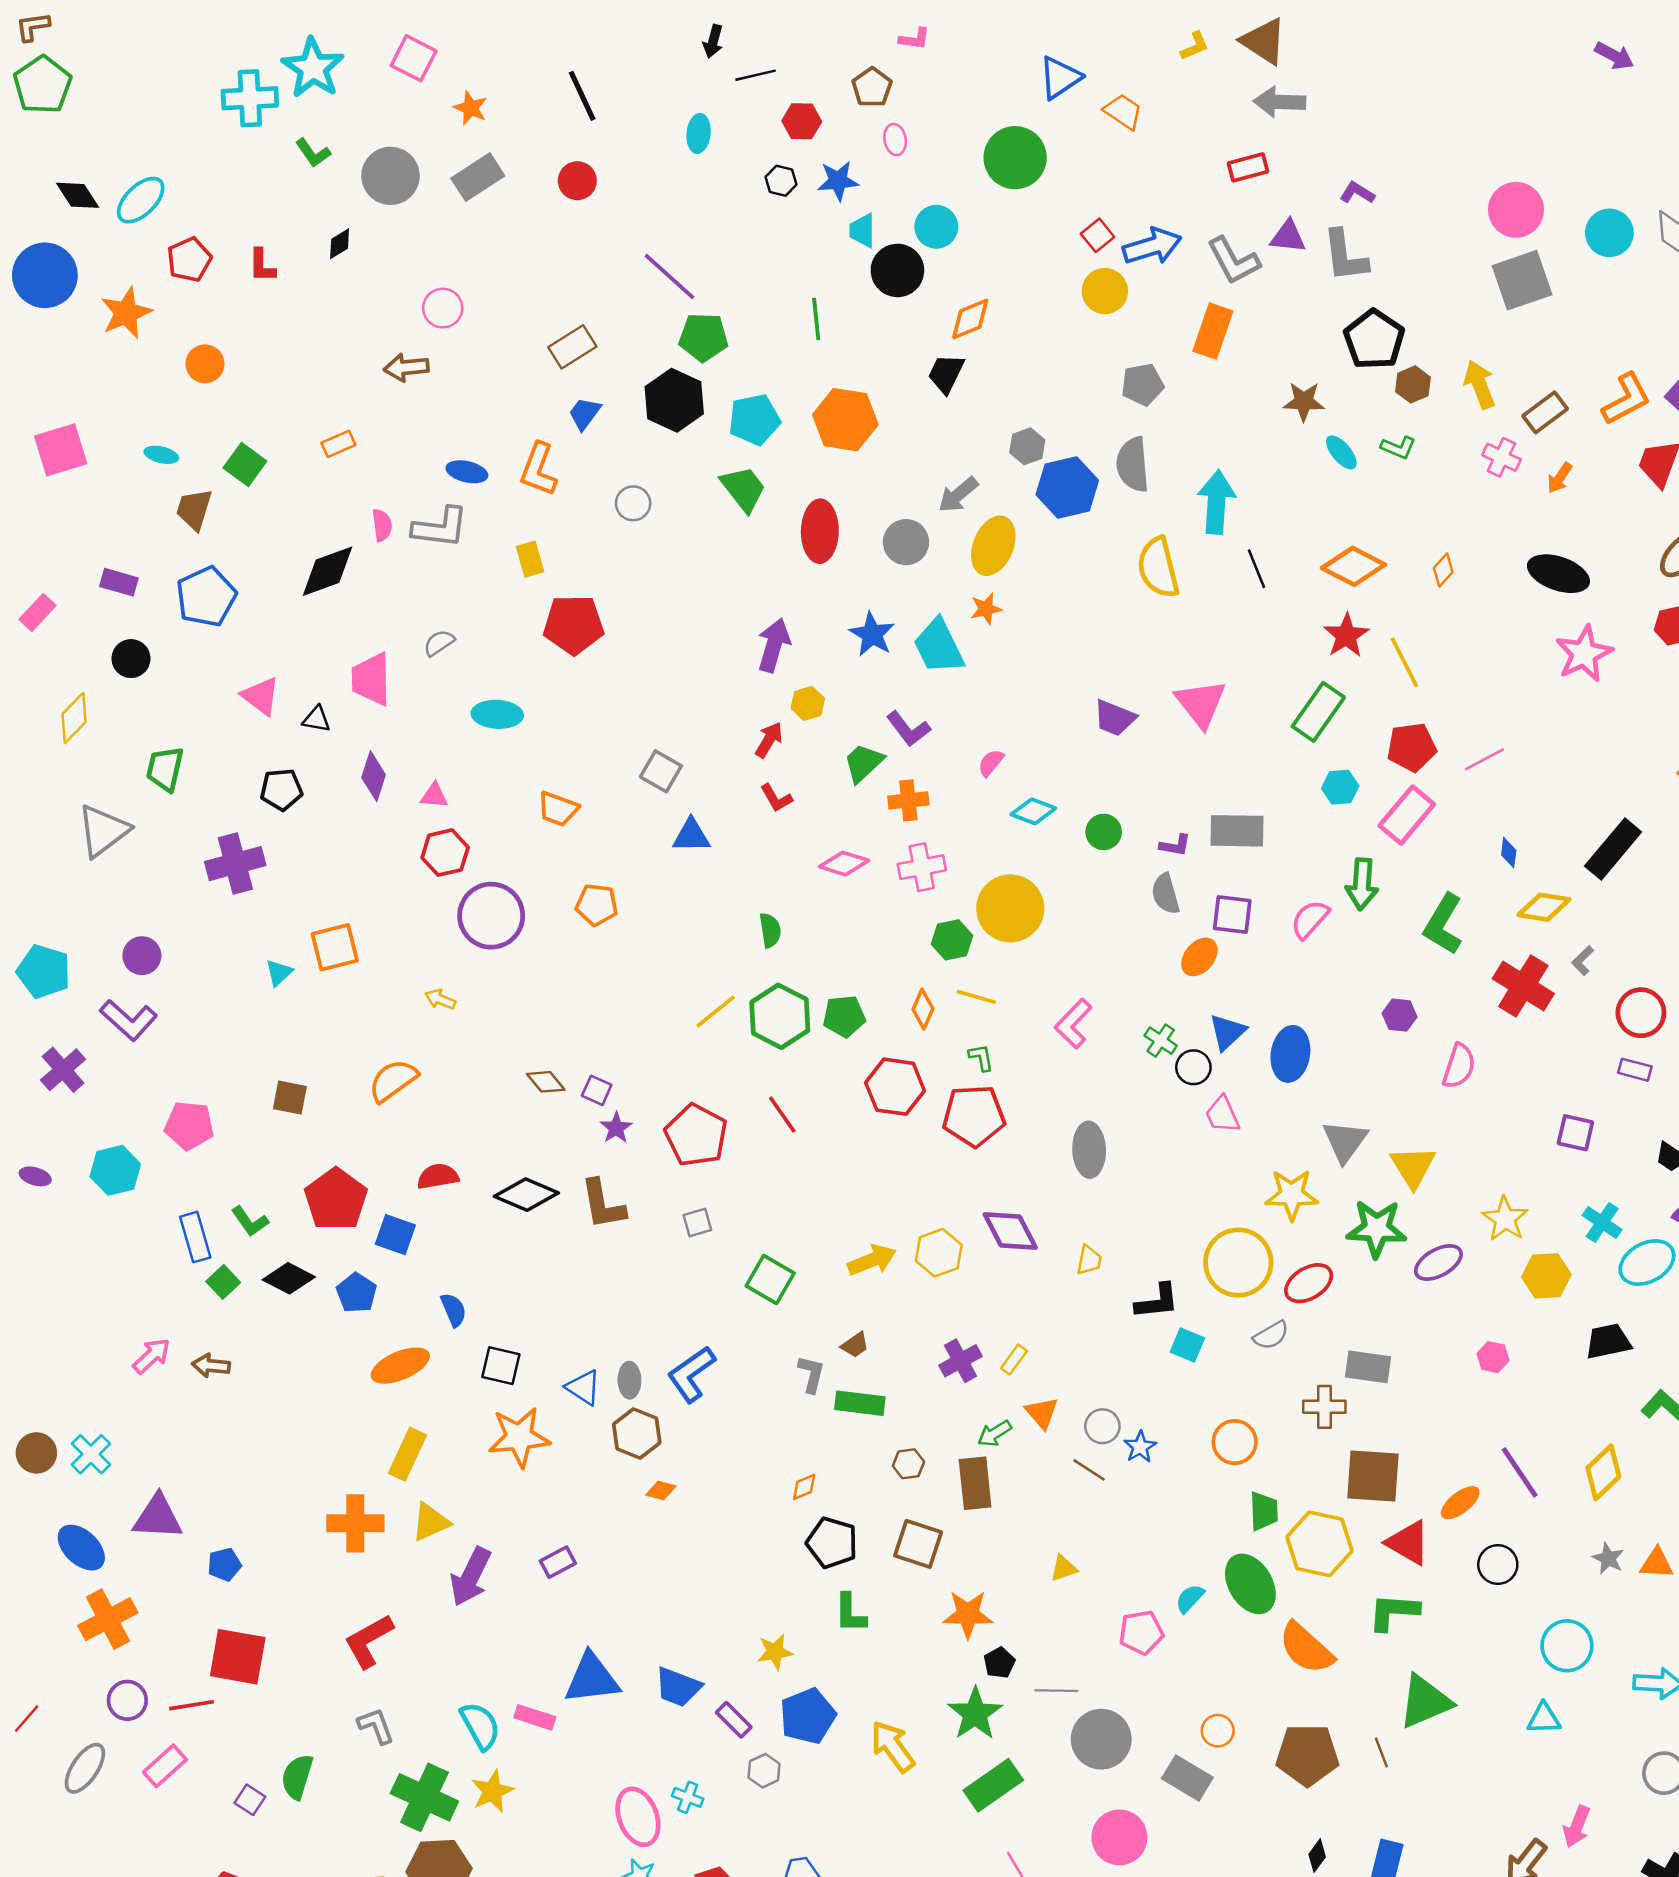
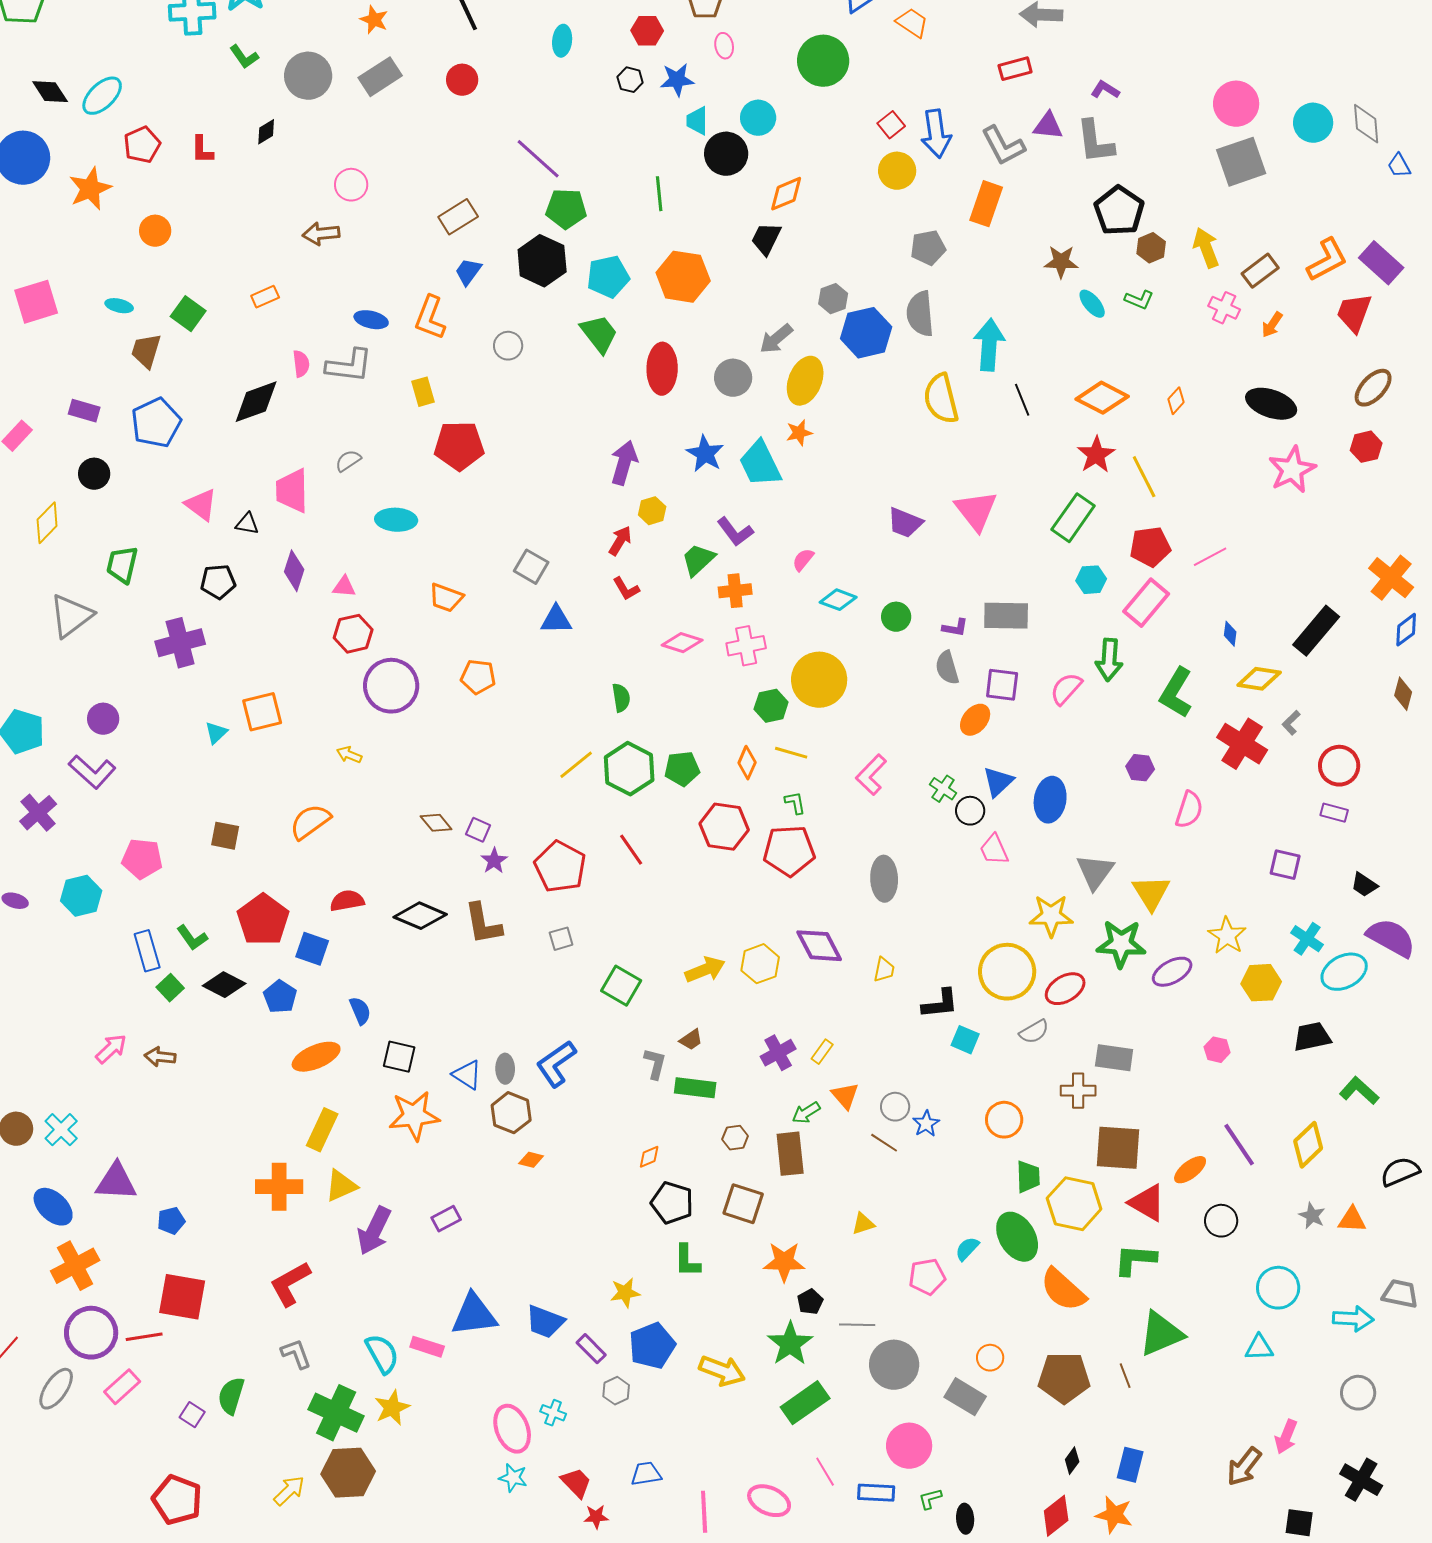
blue arrow: (1152, 246) -> (936, 134), turned 99
purple circle: (127, 1700) -> (91, 1333), size x1.6
yellow arrow: (893, 1746) -> (722, 1371), turned 147

